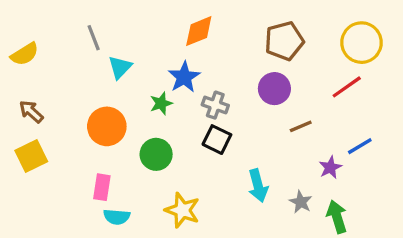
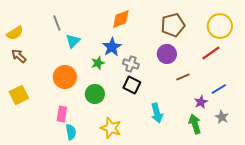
brown arrow: (31, 112) -> (19, 56), moved
gray star: (301, 202) -> (222, 117), moved
cyan semicircle: (117, 217) -> (71, 132), turned -105
green arrow: (337, 217) -> (195, 124), moved

